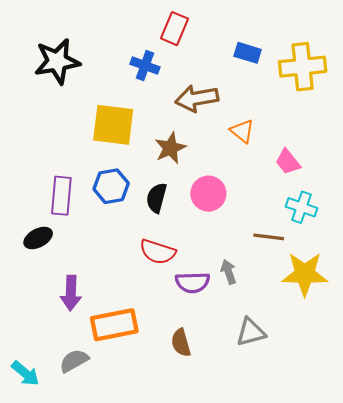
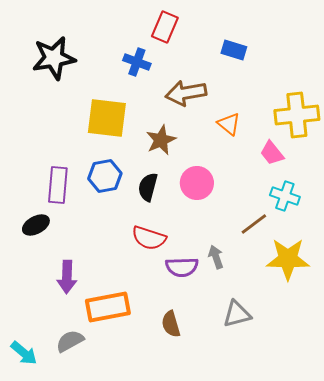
yellow cross: (303, 67) -> (297, 115), moved
brown line: (269, 237) -> (254, 224), turned -44

